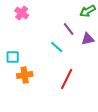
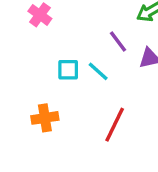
cyan square: (13, 57) -> (68, 70), moved

